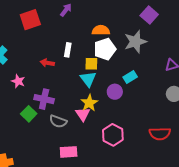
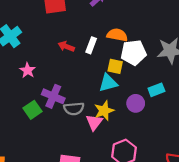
orange semicircle: (101, 30) -> (117, 35), moved
red arrow: (47, 63) -> (66, 46), moved
cyan triangle: (88, 79) -> (108, 83), turned 42
gray semicircle: (58, 121) -> (74, 109), moved, turned -36

